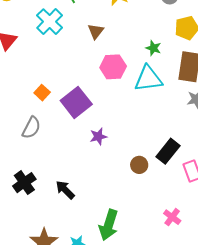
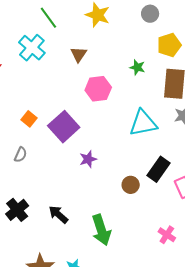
cyan triangle: (148, 79) -> (143, 123), moved
gray semicircle: (31, 128) -> (21, 155), size x0.7
green arrow: (109, 225) -> (101, 230), moved, turned -32

